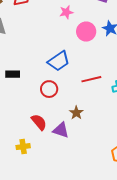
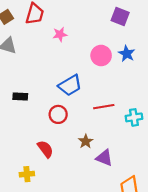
pink star: (66, 12) -> (60, 34), moved
purple triangle: (61, 130) -> (104, 158), moved

